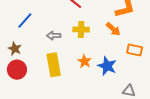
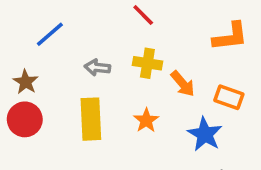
orange arrow: (113, 29) -> (183, 84), moved
orange rectangle: (135, 50) -> (229, 97), moved
blue star: (107, 66) -> (205, 134), moved

